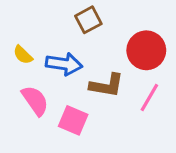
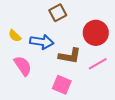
pink line: (149, 98) -> (98, 64), turned 30
pink square: (73, 120) -> (62, 85), moved

